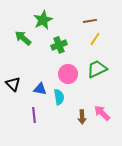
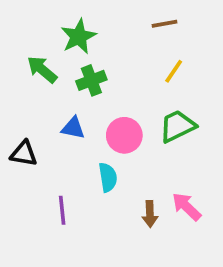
brown line: (90, 21) -> (165, 24), moved
green cross: (59, 45) -> (91, 80), moved
black triangle: (13, 84) -> (24, 154), turned -35
blue triangle: (40, 89) -> (73, 128), moved

